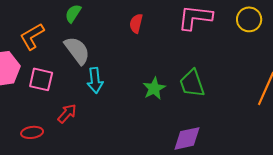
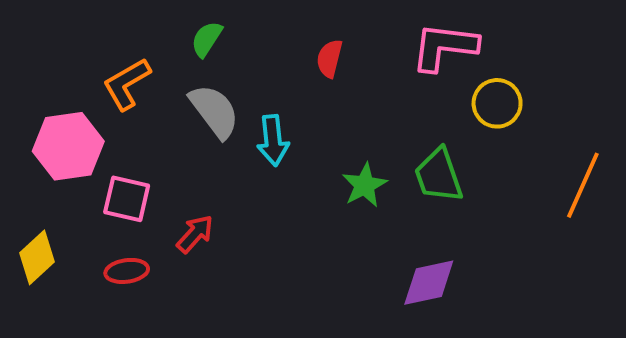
yellow circle: (249, 19) -> (497, 103), moved
pink square: (41, 79) -> (127, 199), moved
cyan arrow: (95, 80) -> (273, 140), moved

